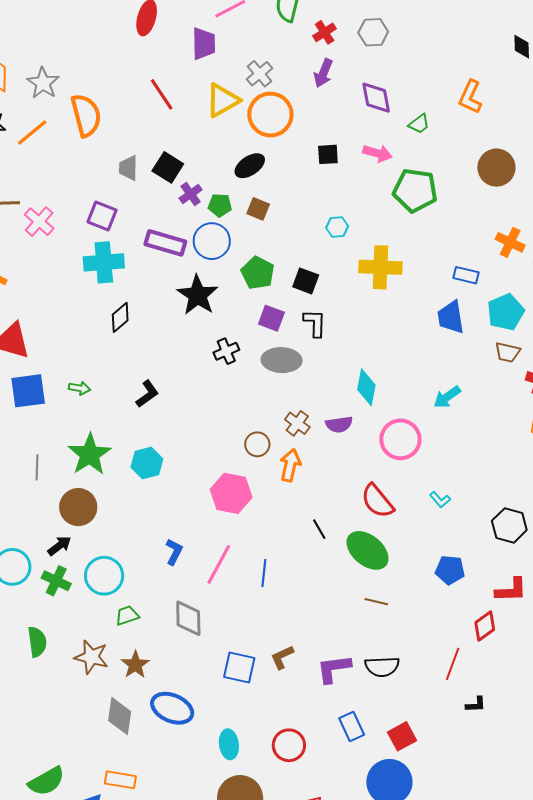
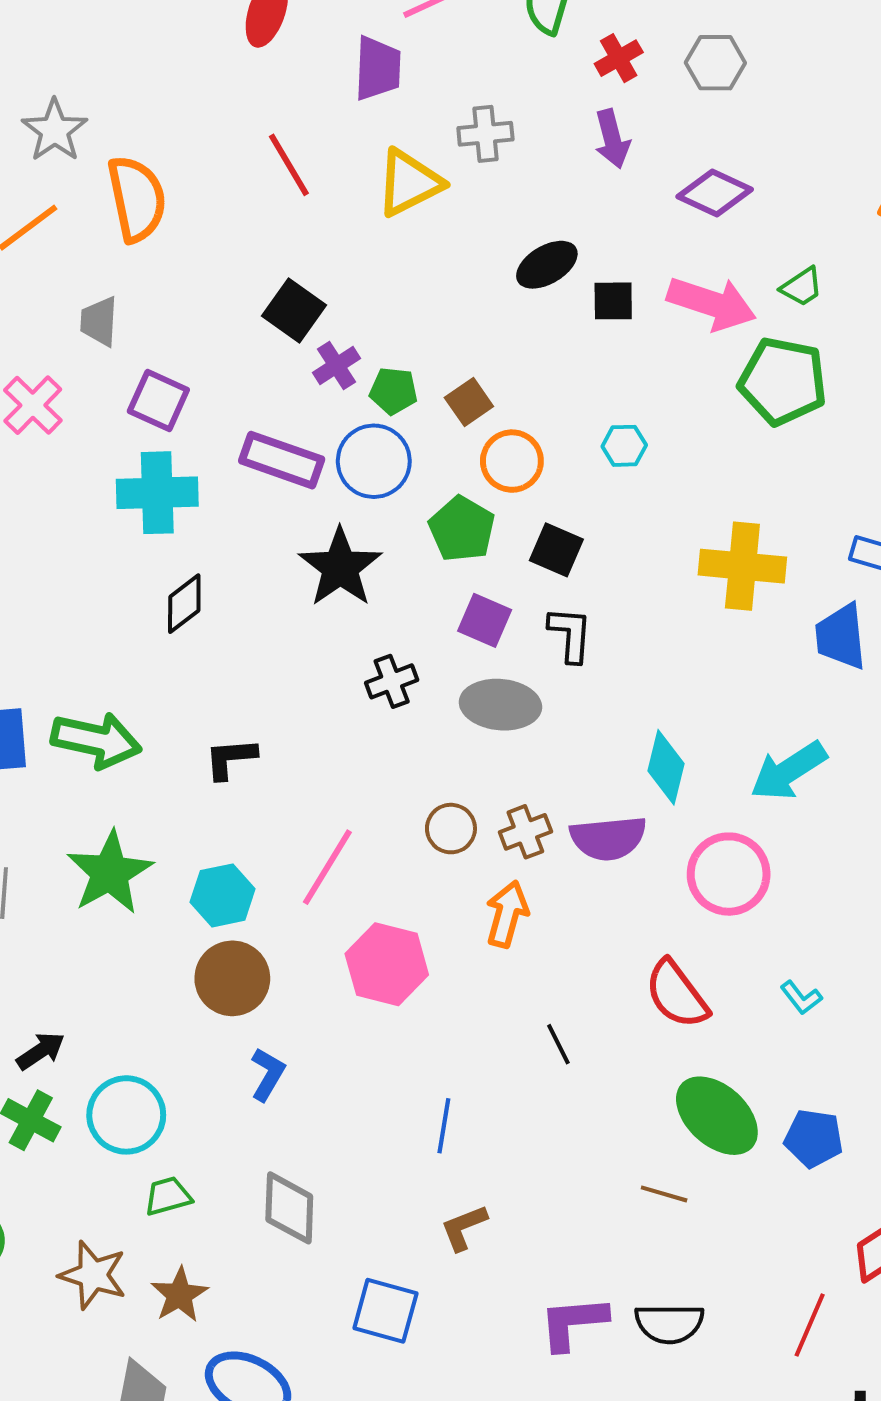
purple arrow: (323, 73) -> (612, 139), turned -40
gray cross: (260, 74) -> (485, 134), turned 32
purple diamond: (376, 98) -> (715, 193), turned -57
orange circle: (270, 115) -> (512, 461), moved, size x0.7
green trapezoid: (419, 124) -> (802, 287), moved
pink arrow: (377, 153) -> (712, 303), size x1.5
black ellipse: (250, 166) -> (547, 265), moved
gray trapezoid: (128, 168) -> (99, 321), moved
brown square: (258, 209) -> (469, 402), turned 30
yellow cross: (380, 267) -> (742, 566), moved
green arrow: (79, 388) -> (96, 740), size x2.0
black L-shape: (147, 394) -> (230, 758), turned -152
cyan arrow: (447, 397) -> (789, 771), moved, size x1.4
brown cross: (297, 423) -> (525, 832), turned 30
purple semicircle: (339, 424) -> (608, 838), size x1.4
brown circle: (257, 444) -> (451, 829), moved
brown circle: (78, 507) -> (232, 978), moved
green ellipse: (368, 550) -> (717, 1116), moved
pink line: (219, 564) -> (327, 867), moved
brown L-shape: (282, 657) -> (464, 1227), moved

